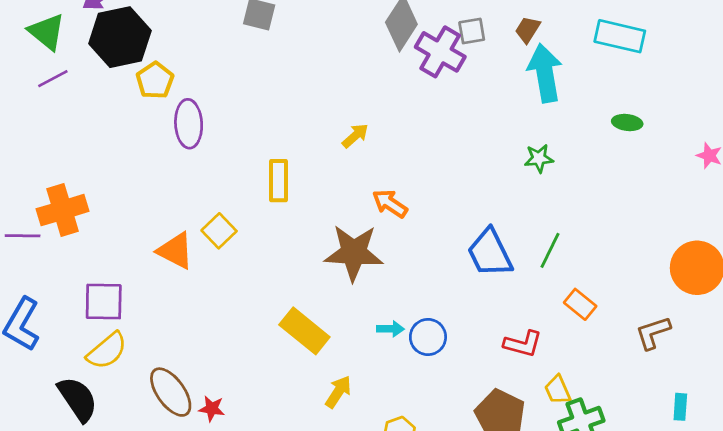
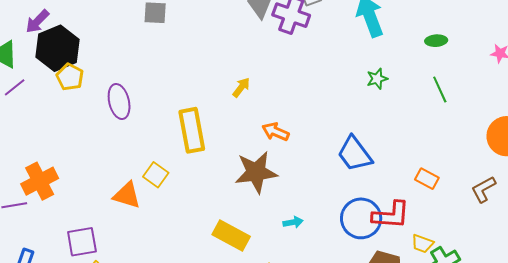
yellow pentagon: (155, 80) -> (70, 77), moved
yellow rectangle: (278, 181) -> (192, 130), size x1.4
green line: (550, 250) -> (440, 90), moved, turned -40
blue circle: (428, 337) -> (361, 218), moved, size x1.5
red L-shape: (523, 344) -> (391, 215), size x1.4
yellow trapezoid: (558, 390) -> (422, 244), turned -35

